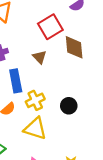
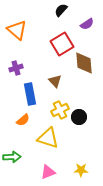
brown triangle: (40, 57) -> (55, 81), moved
yellow cross: (35, 100) -> (60, 110), moved

